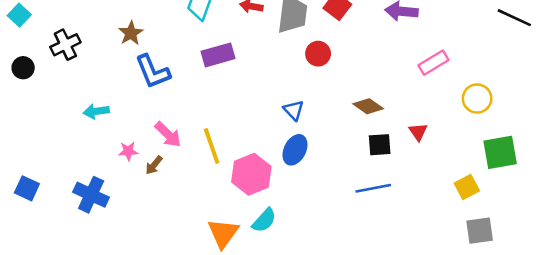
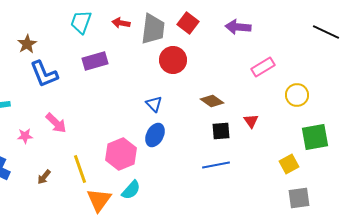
red circle: (318, 54) -> (173, 60), size x1.4
yellow line: (212, 146) -> (80, 169), moved
brown arrow: (154, 165) -> (44, 177), moved

